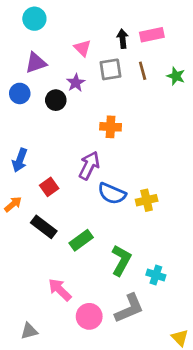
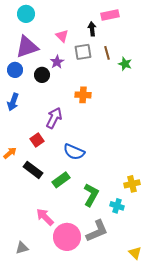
pink rectangle: (152, 35) -> (110, 15), moved
purple triangle: (36, 63) -> (27, 47), size x1.4
green star: (176, 76) -> (125, 64), moved
blue arrow: (20, 160) -> (13, 102), moved
purple arrow: (89, 166) -> (54, 118), moved
blue semicircle: (112, 194) -> (74, 152), moved
yellow cross: (147, 200) -> (132, 184), moved
pink circle: (89, 316) -> (67, 237), size x1.4

